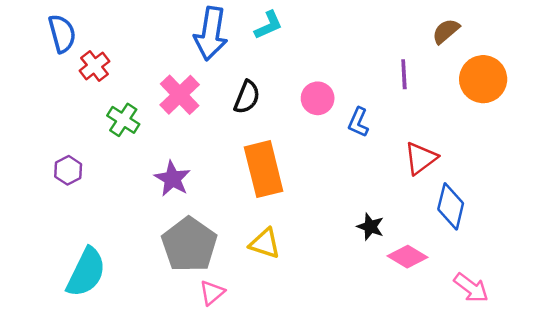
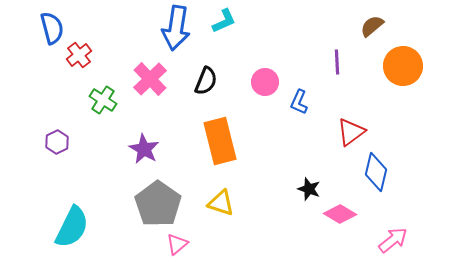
pink arrow: (471, 288) -> (393, 240), turned -76

